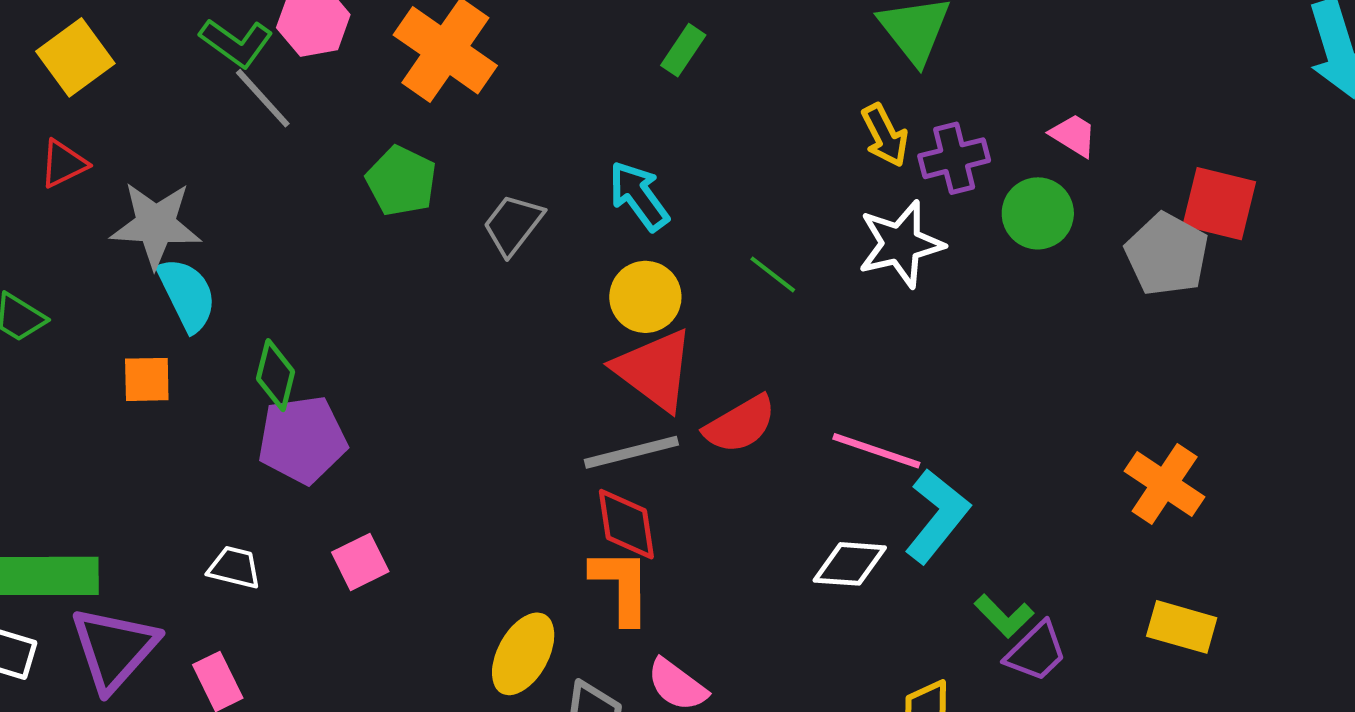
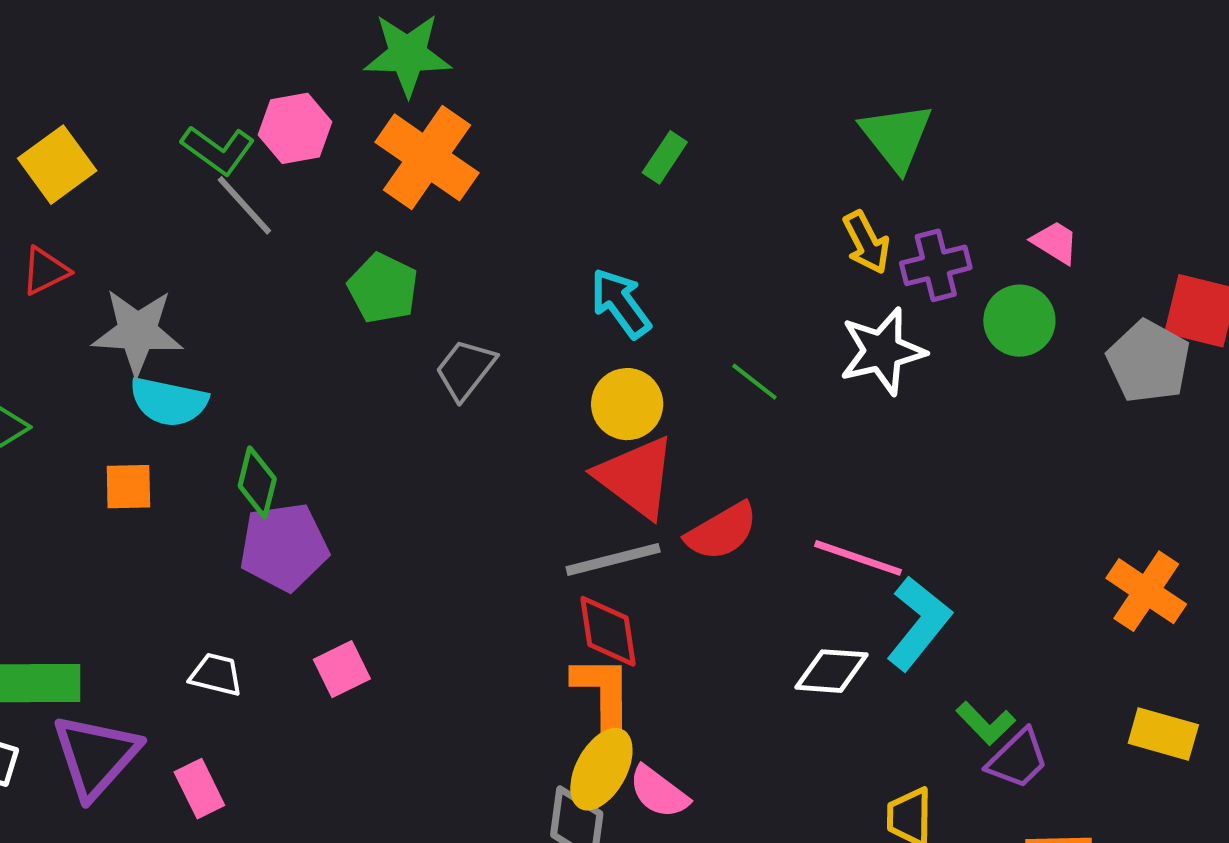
gray trapezoid: (513, 225) -> (465, 369), moved
cyan semicircle: (187, 295) -> (169, 402), turned 128
yellow ellipse: (523, 654) -> (601, 769), moved

